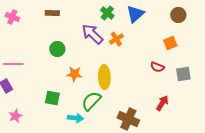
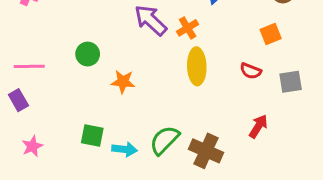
green circle: (57, 49) -> (88, 54), moved
yellow ellipse: (104, 77) -> (197, 66), moved
green square: (52, 98) -> (92, 136), moved
green semicircle: (91, 101) -> (164, 140), moved

